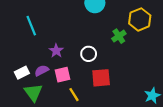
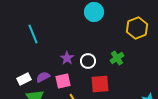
green cross: (119, 36) -> (117, 58), moved
purple star: (56, 51) -> (67, 58), moved

